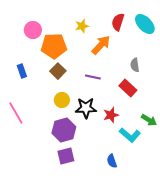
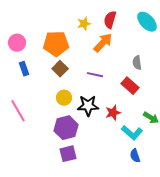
red semicircle: (118, 22) -> (110, 20), moved
pink circle: (33, 30) -> (17, 43), moved
blue semicircle: (112, 161) -> (135, 156), moved

